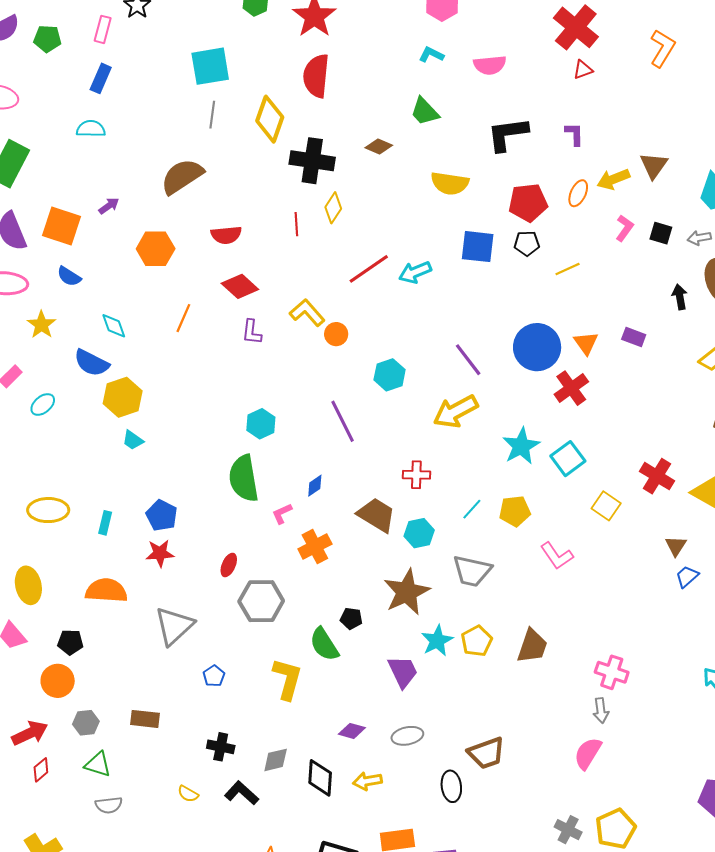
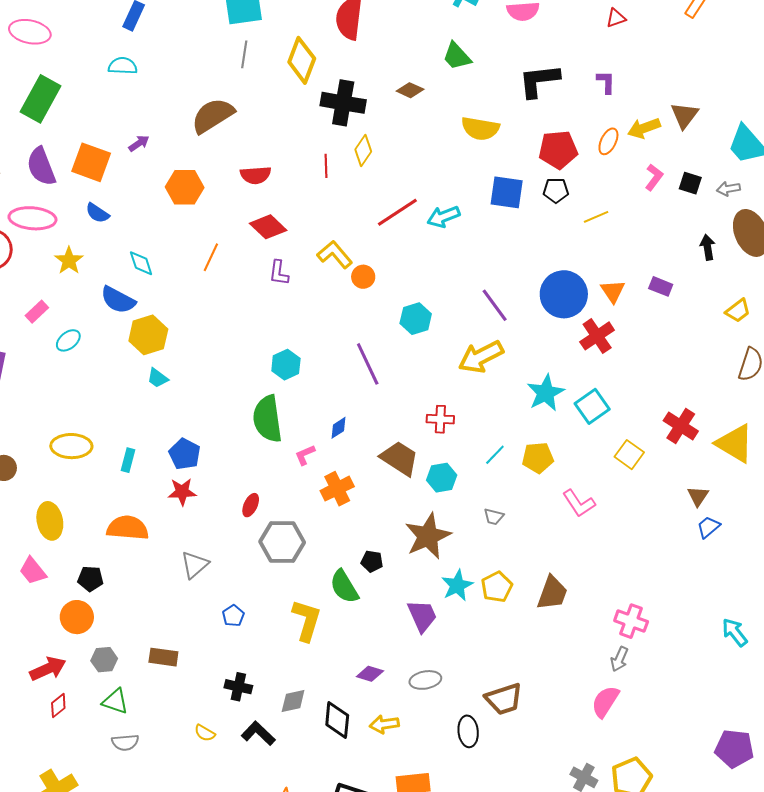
gray trapezoid: (472, 571) -> (494, 517), size x0.5
gray triangle: (174, 626) -> (195, 565), size x0.7
gray arrow: (601, 711) -> (619, 659), turned 30

